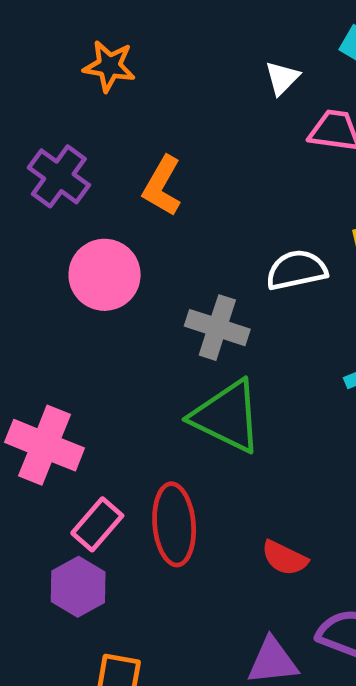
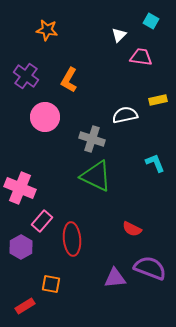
red ellipse: (174, 524) -> (72, 239), moved
red semicircle: (285, 558) -> (132, 229), moved
purple hexagon: (78, 587) -> (21, 247), moved

